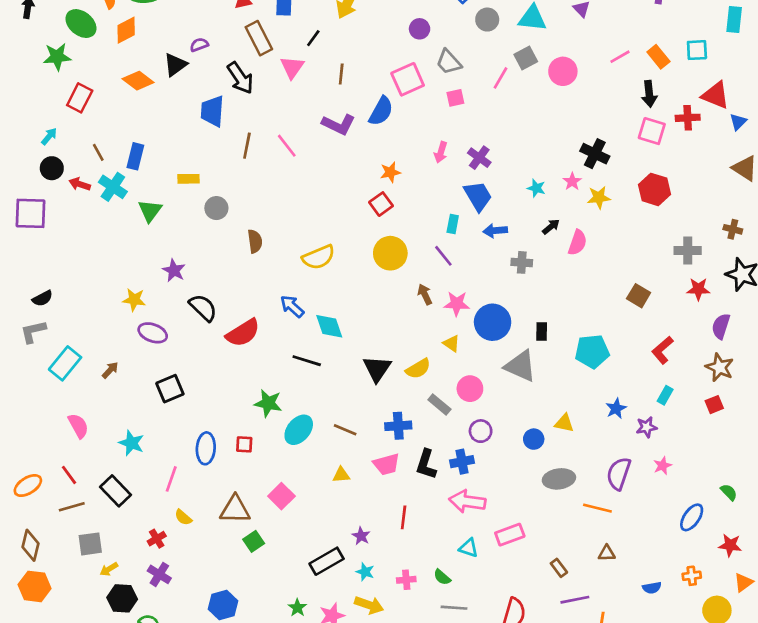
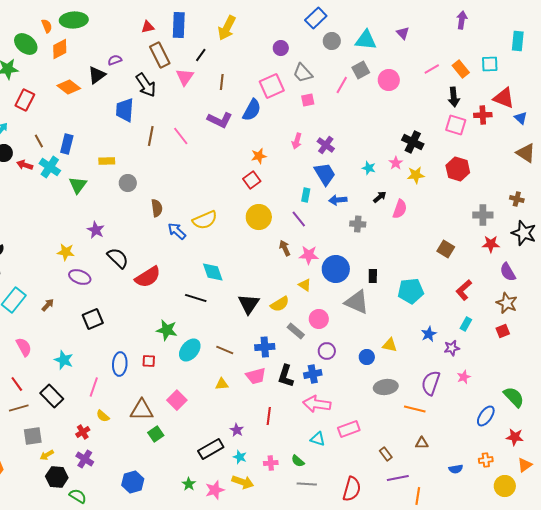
blue triangle: (738, 122) -> (521, 118), turned -32
blue arrow: (292, 306) -> (177, 231), moved
purple semicircle: (721, 326) -> (508, 272), turned -48
green semicircle: (729, 492) -> (514, 397), size x1.6

